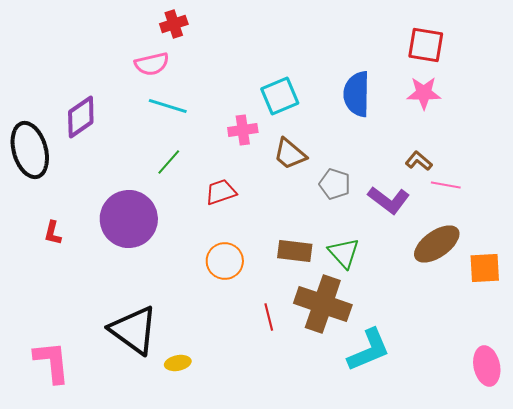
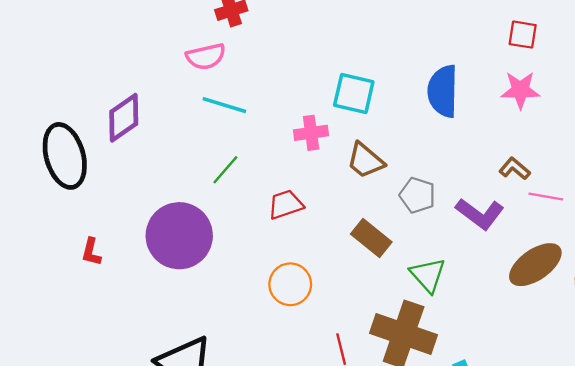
red square: (426, 45) -> (523, 35), size x0.7
cyan square: (280, 96) -> (354, 93), turned 36
brown rectangle: (295, 251) -> (371, 238), moved, turned 32

